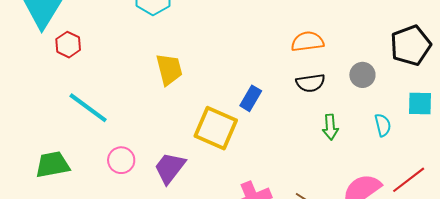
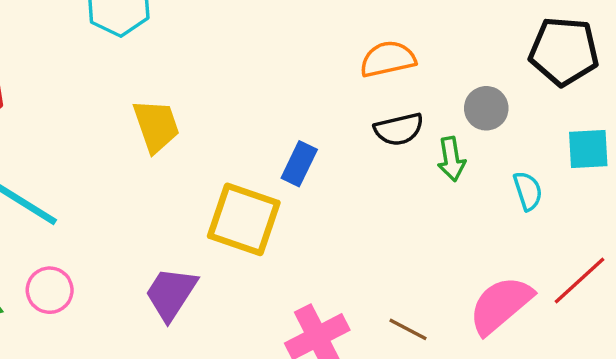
black pentagon: (411, 45) -> (564, 51), turned 30
green arrow: (330, 127) -> (451, 159), moved
pink circle: (121, 160) -> (50, 290), moved

